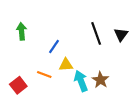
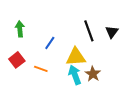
yellow triangle: (66, 65) -> (76, 57), moved, size x1.5
red square: (18, 85) -> (17, 60), moved

